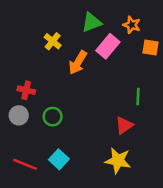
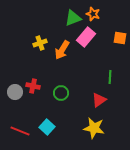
orange star: (132, 25) -> (93, 14), moved
yellow cross: (53, 41) -> (40, 43), moved, turned 32
red cross: (26, 90) -> (33, 86), moved
green circle: (53, 117) -> (61, 93), moved

